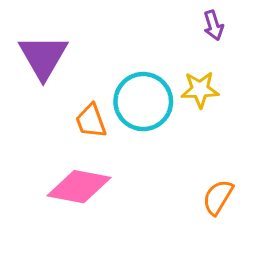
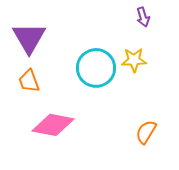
orange trapezoid: (91, 121) -> (29, 81), moved

